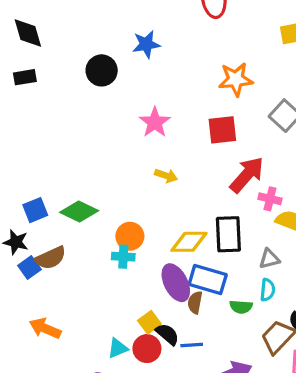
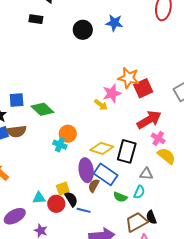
orange star: (236, 79) -> (129, 78), moved
pink star: (155, 122) -> (112, 93), moved
red square: (222, 130) -> (143, 88), turned -36

